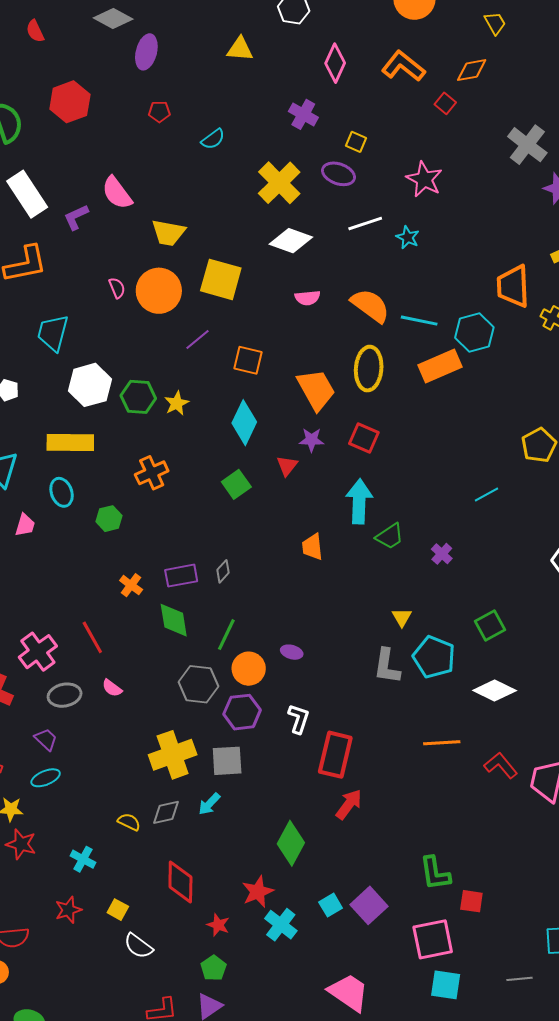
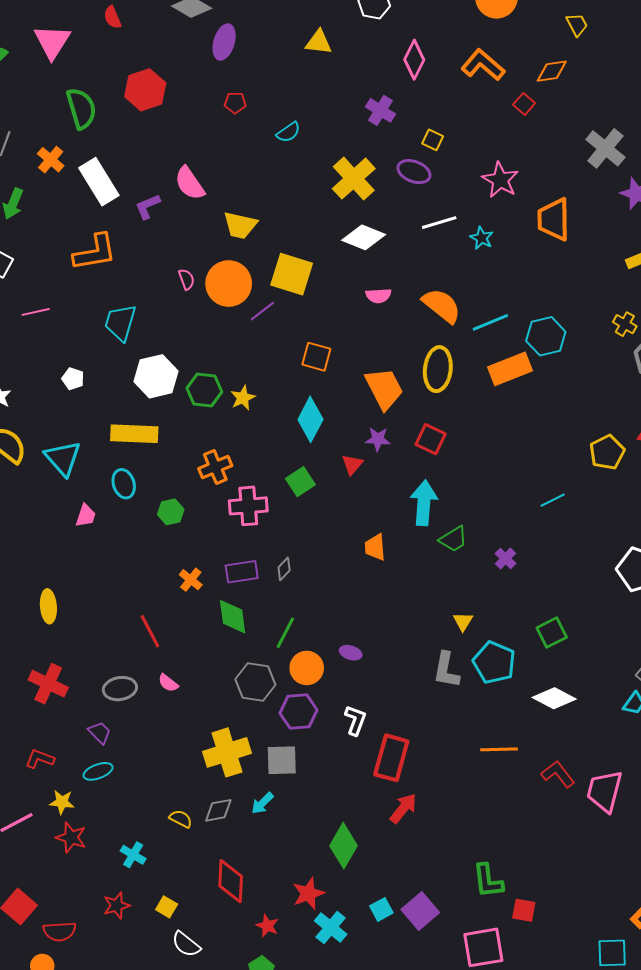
orange trapezoid: (513, 286) -> (554, 219), moved
cyan line: (419, 321) -> (490, 322), turned -36
purple line: (197, 340) -> (262, 311), moved
pink cross: (38, 652) -> (248, 506), moved, turned 30

